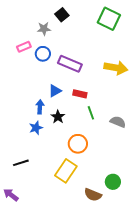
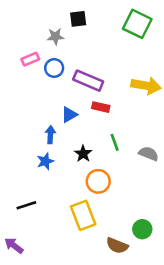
black square: (62, 15) -> (78, 19), turned 32
red rectangle: (80, 94) -> (101, 107), moved
black star: (58, 117) -> (83, 154), moved
yellow rectangle: (66, 171) -> (83, 215), turned -55

